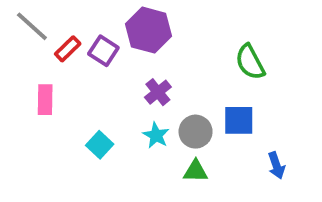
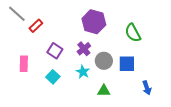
purple hexagon: (149, 30) -> (94, 22), moved
purple square: (103, 51) -> (55, 51), moved
pink rectangle: (45, 100) -> (24, 64), moved
gray circle: (196, 132) -> (104, 61), moved

